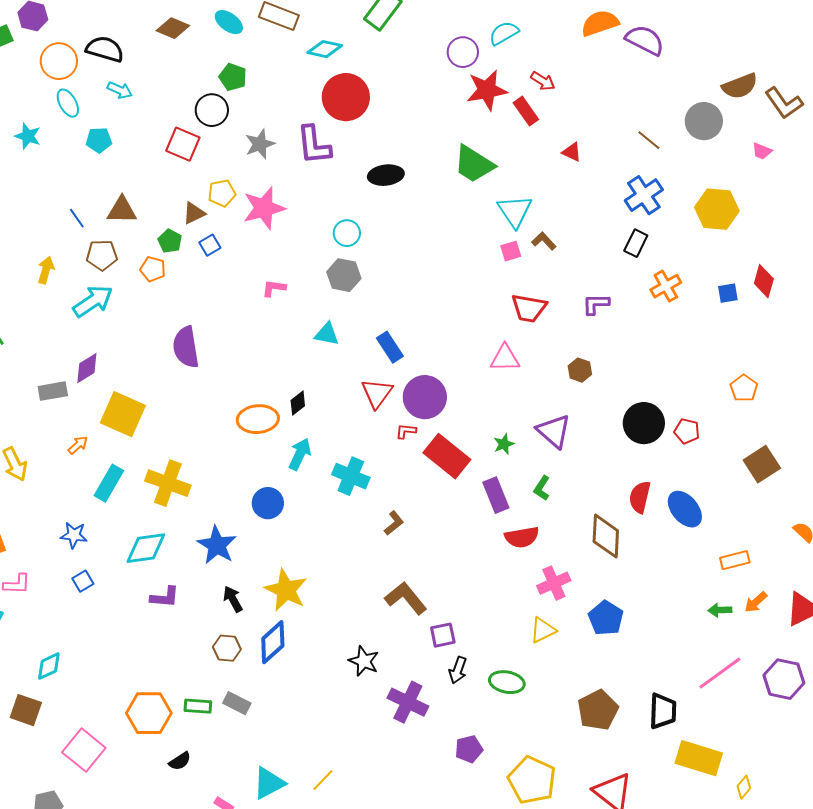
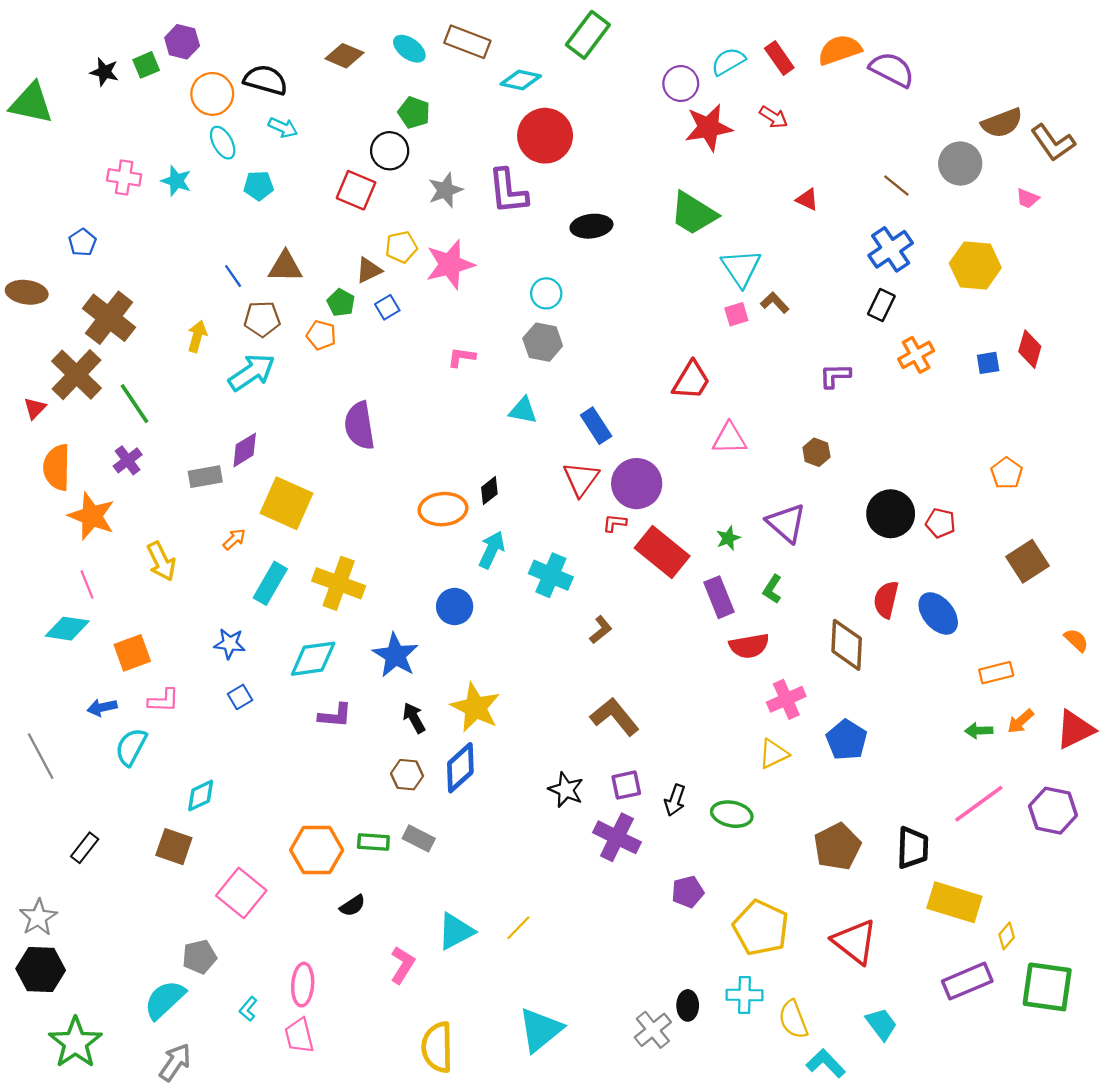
red rectangle: (526, 111) -> (779, 58), moved
red trapezoid: (529, 308) -> (691, 380), moved, turned -69
purple square: (443, 635) -> (626, 785), moved

